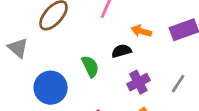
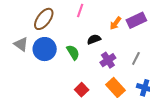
orange arrow: (141, 31) -> (115, 23), moved, turned -64
blue circle: (51, 88) -> (45, 49), moved

